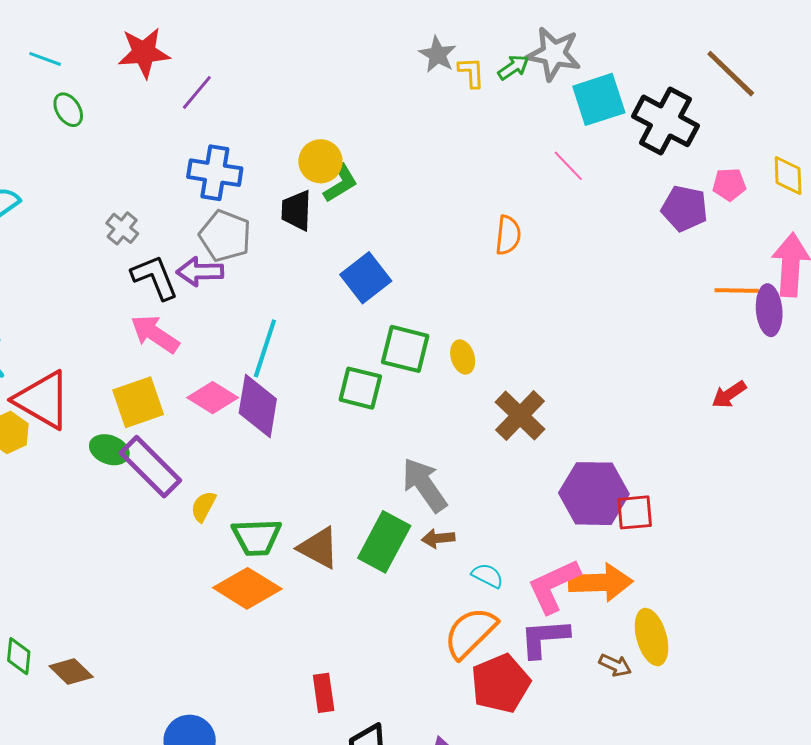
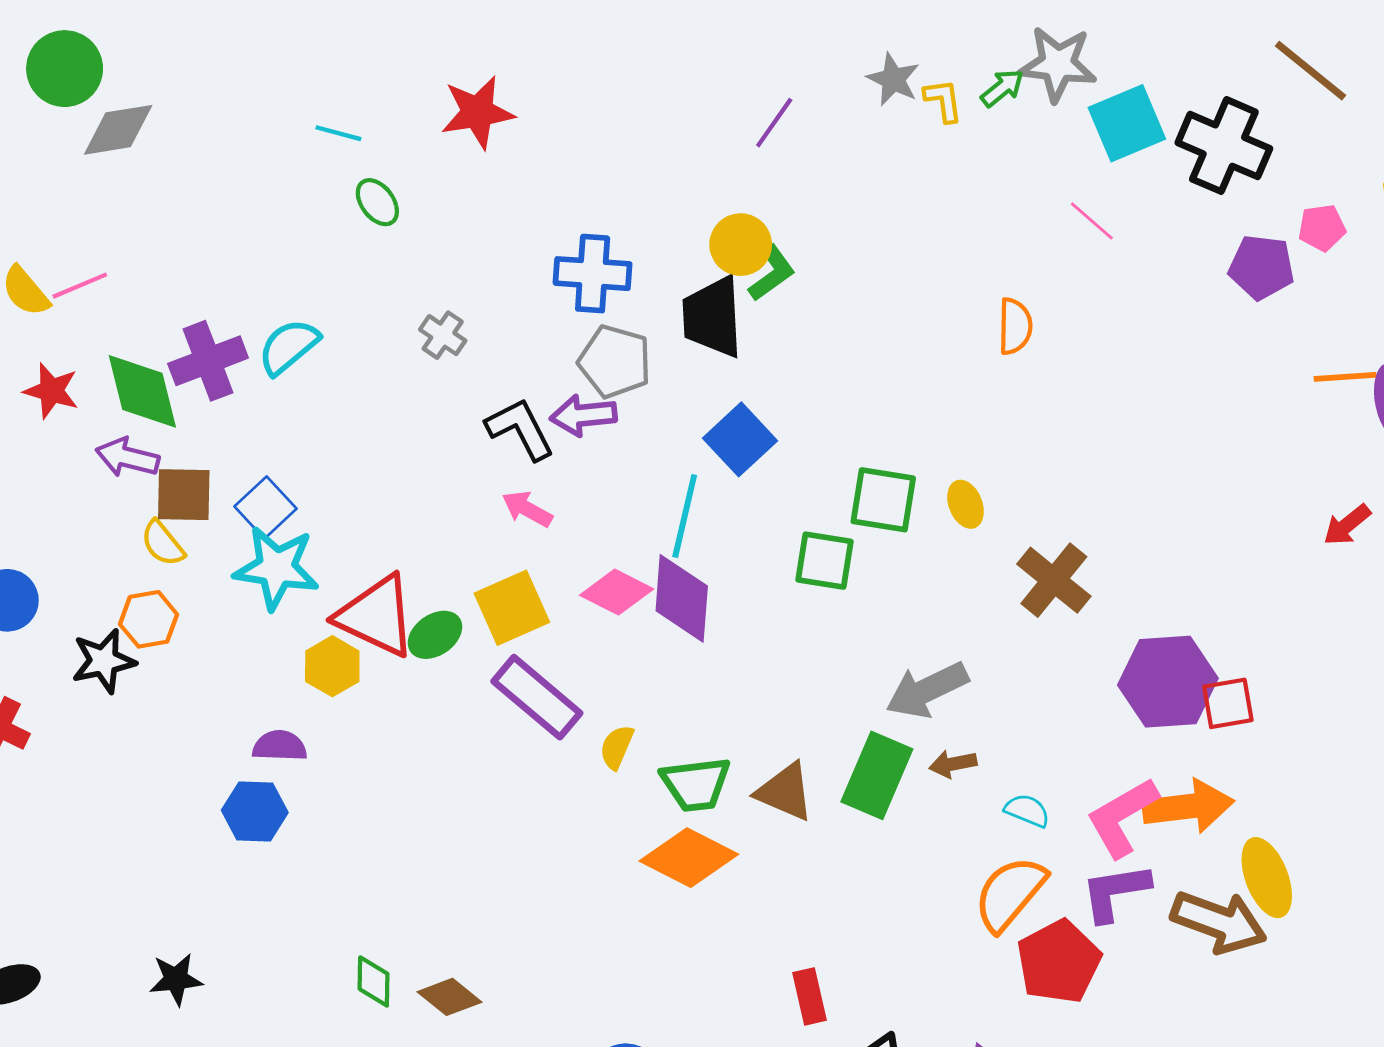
purple line: (197, 92) -> (774, 123), moved
black trapezoid: (296, 210) -> (713, 317), size x1.4
gray cross: (122, 228) -> (443, 335), moved
blue square: (366, 278) -> (740, 439), moved
pink arrow: (155, 334) -> (527, 509), size x0.7
green ellipse: (109, 450) -> (435, 635), moved, turned -51
gray arrow: (424, 485) -> (927, 690), turned -76
brown arrow: (615, 665) -> (1219, 922), size x2.0

